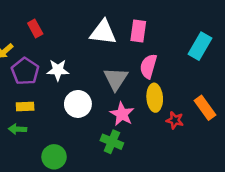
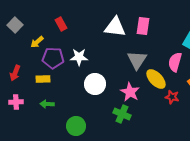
pink semicircle: (148, 66) -> (175, 62), moved
purple pentagon: (25, 71) -> (53, 58), turned -30
gray triangle: (116, 79) -> (137, 60), moved
yellow ellipse: (155, 98) -> (156, 79), turned -40
yellow rectangle: (25, 106) -> (43, 79), moved

